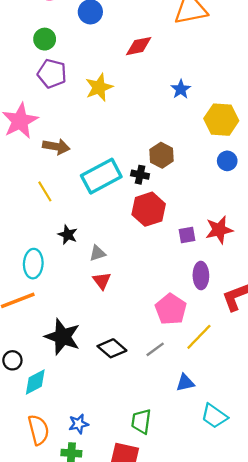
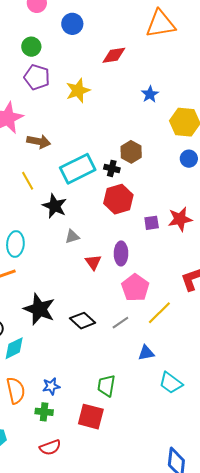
black star: (68, 235) -> (55, 206), moved, size x1.4
purple ellipse: (201, 276) -> (121, 253), moved
red triangle: (102, 281) -> (93, 262), moved

